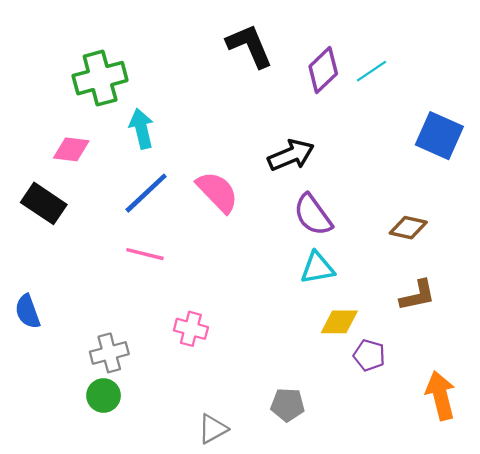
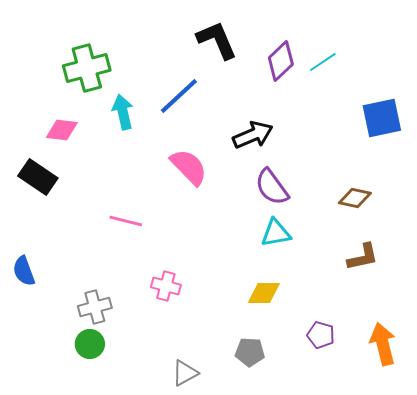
blue square: (439, 136) -> (382, 118), turned -36
blue line: (146, 193) -> (179, 96), moved
yellow diamond: (339, 322) -> (264, 293), moved
purple pentagon: (369, 355) -> (321, 335), moved

